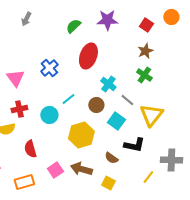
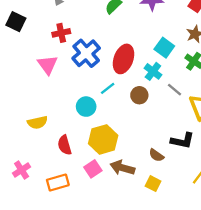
red ellipse: (88, 56) -> (123, 59), moved
blue cross: (49, 68) -> (86, 53), size x1.4
red cross: (19, 109) -> (61, 33), moved
cyan square: (116, 121) -> (164, 48), moved
yellow hexagon: (81, 135) -> (103, 139), moved

